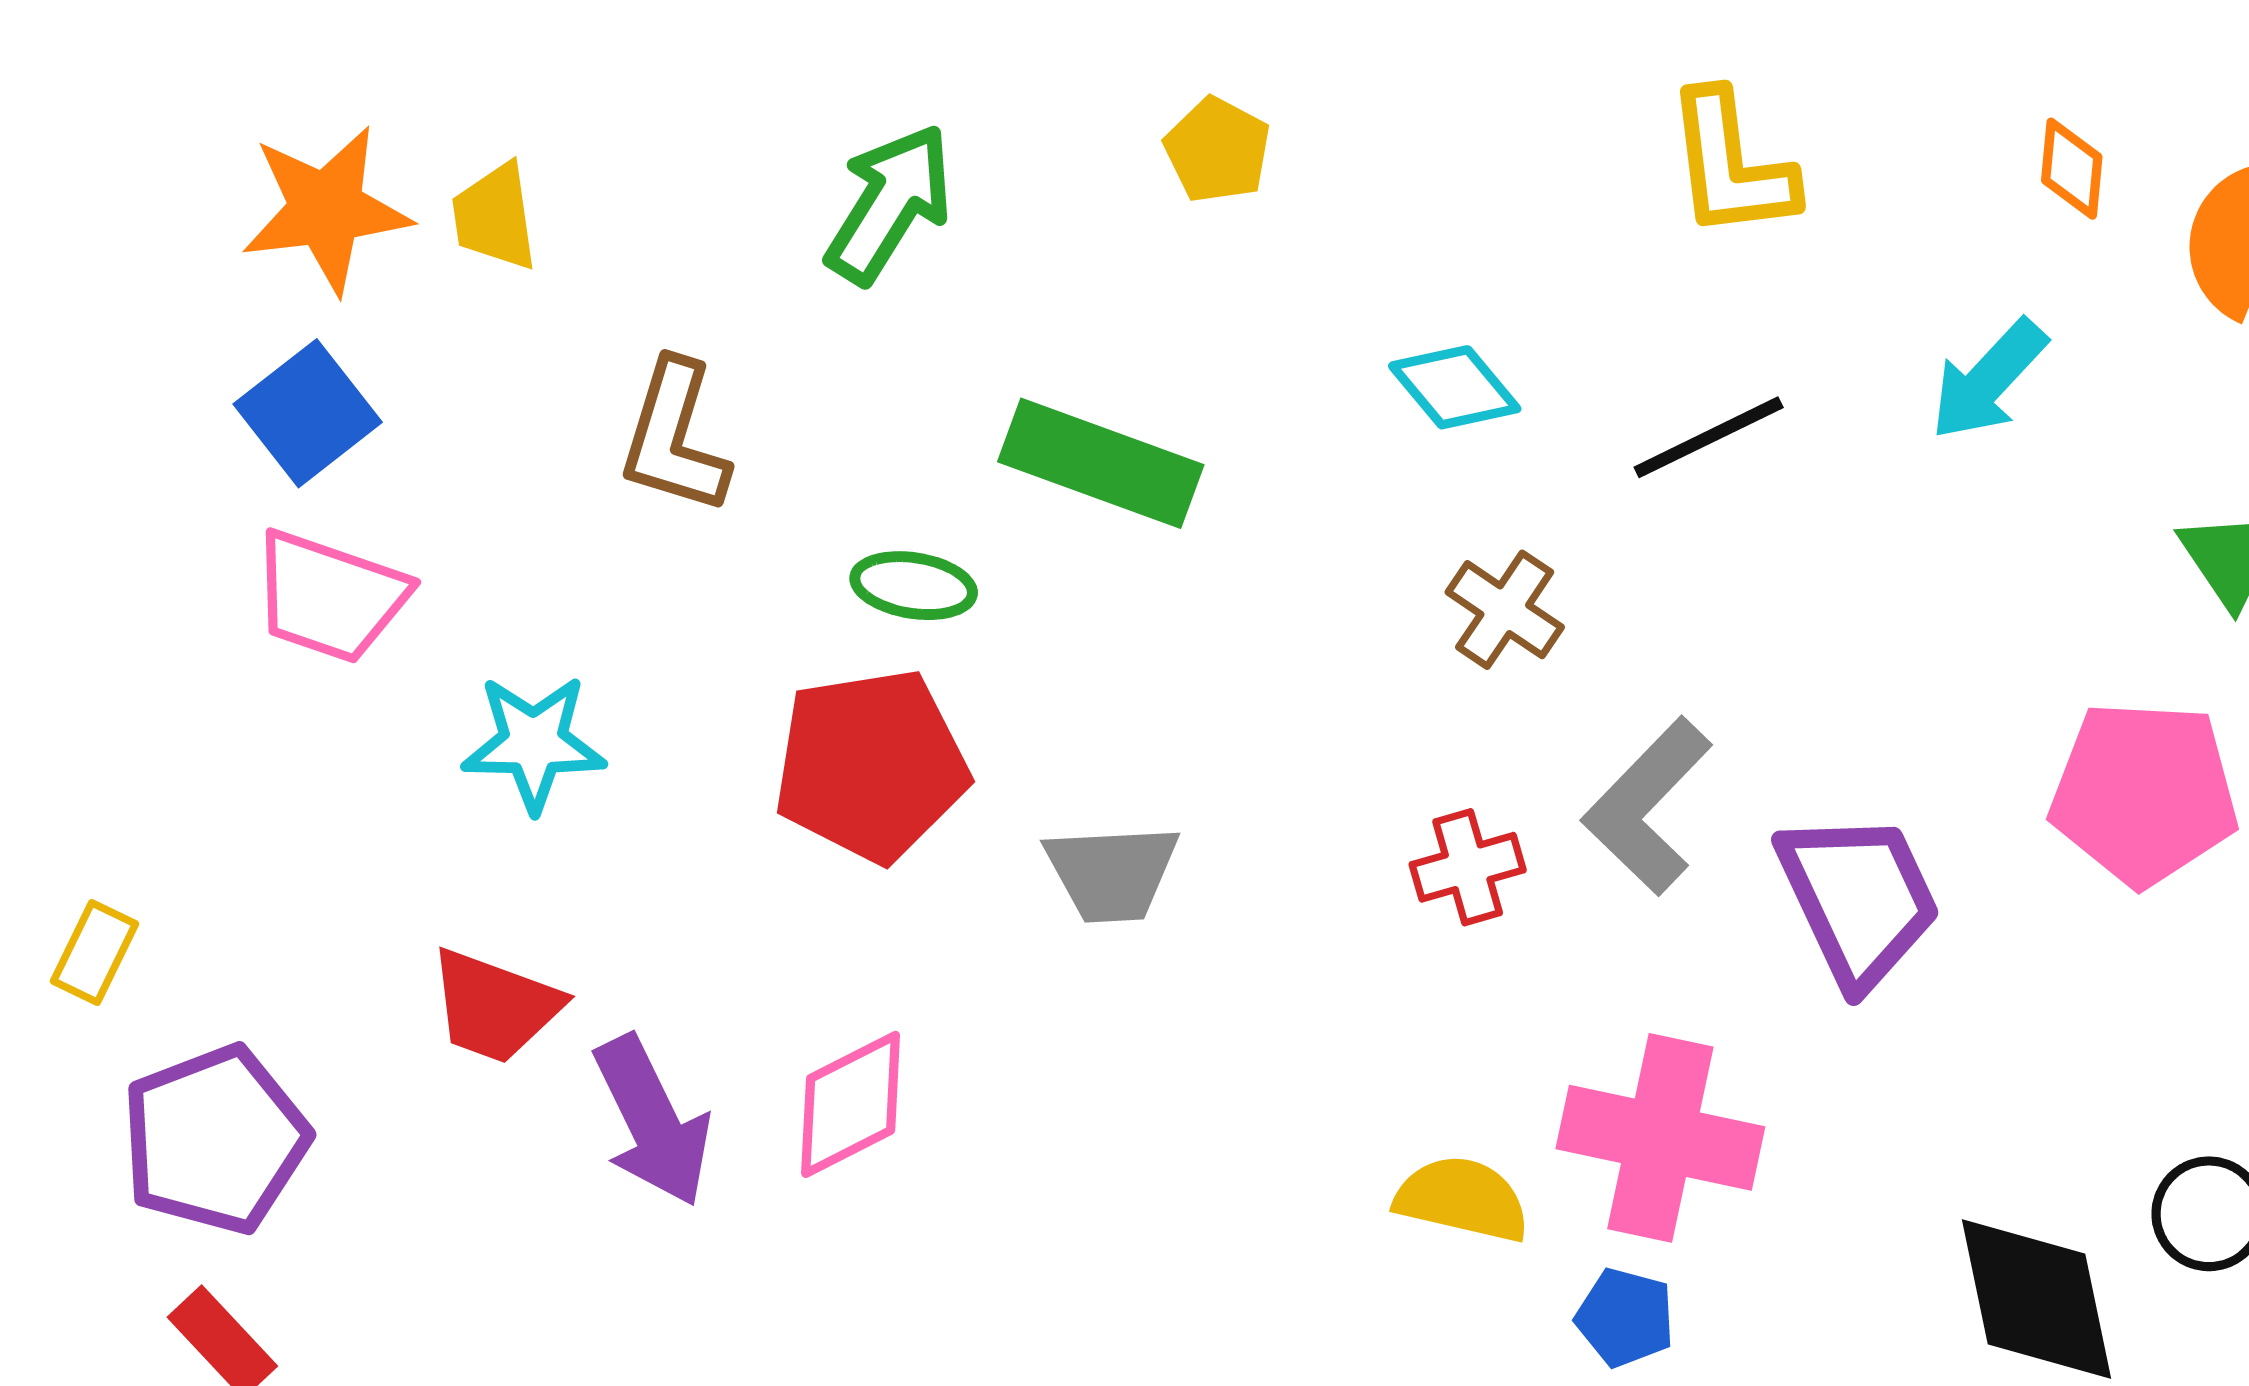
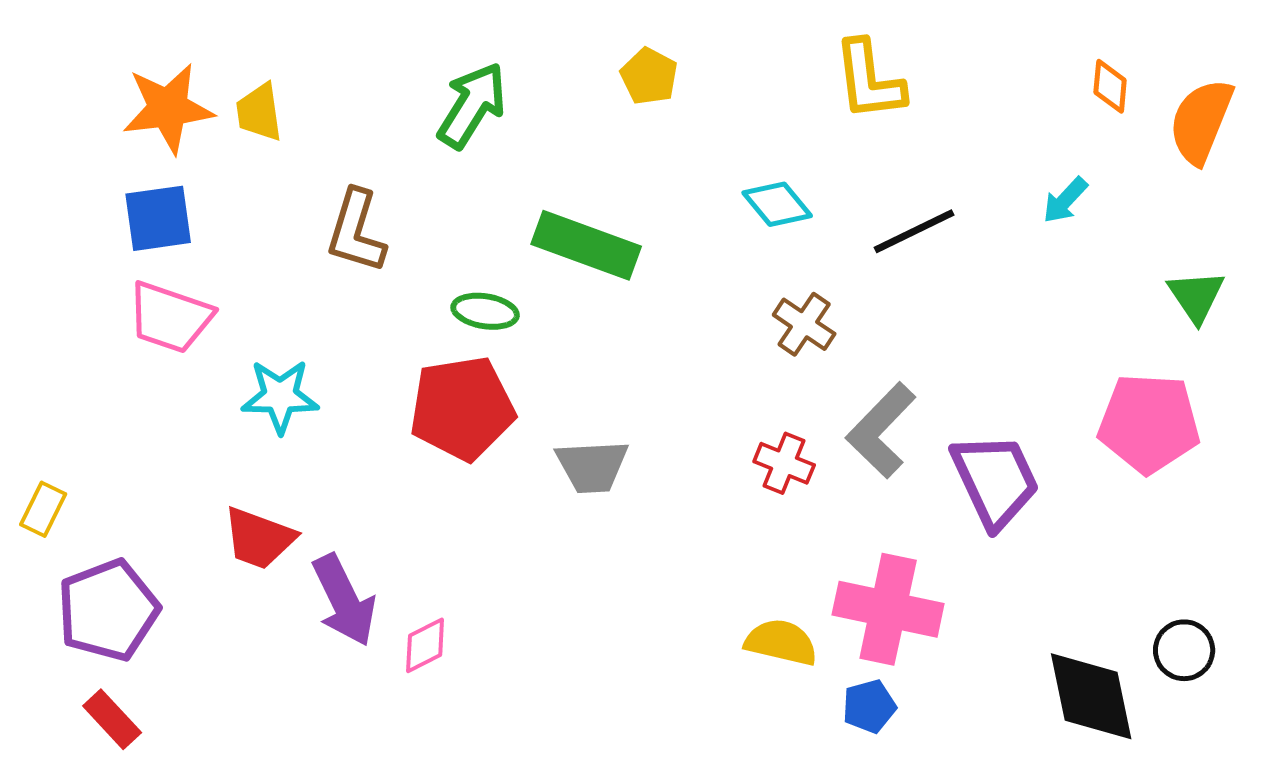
yellow L-shape: (1731, 165) -> (869, 80), moved
cyan arrow: (1988, 380) -> (1065, 200), size x0.7
blue square: (308, 413) -> (158, 218), turned 30
red cross: (1468, 867) -> (784, 463), turned 38
pink diamond: (851, 1104) -> (425, 645), moved, size x0.7
blue pentagon: (1625, 1318) -> (869, 706), turned -30

